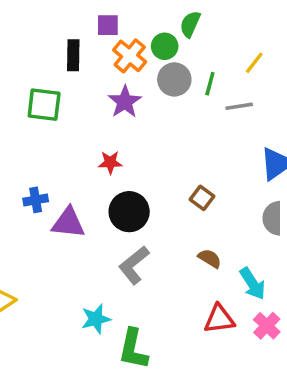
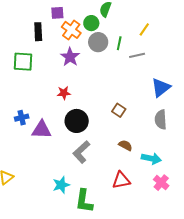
cyan arrow: (253, 284) -> (151, 159), turned -42
red triangle: (219, 319) -> (121, 180), moved

